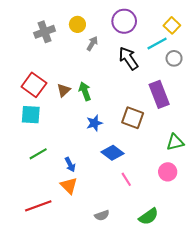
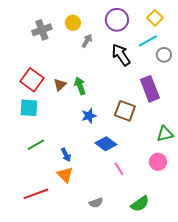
yellow square: (172, 25) -> (155, 18), moved

